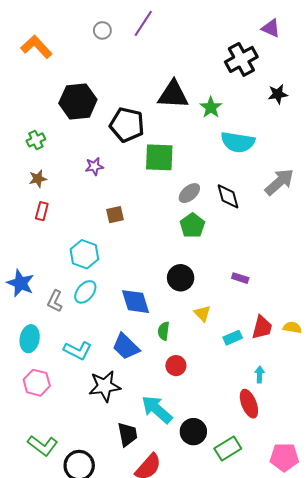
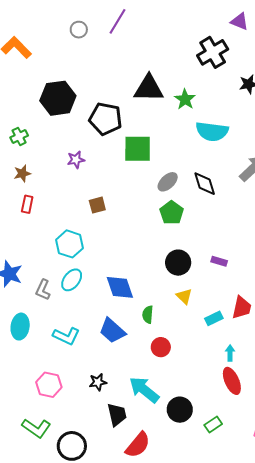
black circle: (181, 278) -> (178, 263), moved
cyan arrow: (260, 374) -> (230, 353), moved
pink hexagon: (37, 383) -> (49, 385), moved
black star: (105, 386) -> (98, 382), moved, size x0.6
green rectangle: (228, 449) -> (213, 425), size x0.7

